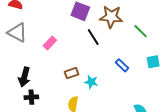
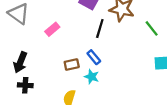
black line: (93, 37) -> (100, 28), turned 42
blue rectangle: (122, 65) -> (94, 57), moved

